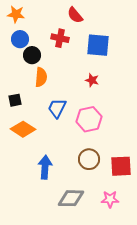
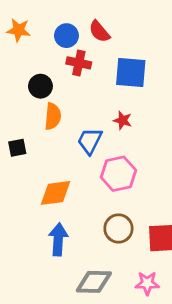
blue circle: (20, 39) -> (66, 36), moved
blue trapezoid: (57, 108) -> (90, 141), moved
orange diamond: (23, 129) -> (56, 193), moved, turned -40

